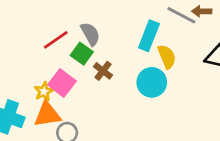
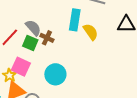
brown cross: (103, 71) -> (47, 38), moved
cyan circle: (152, 82) -> (55, 74), moved

